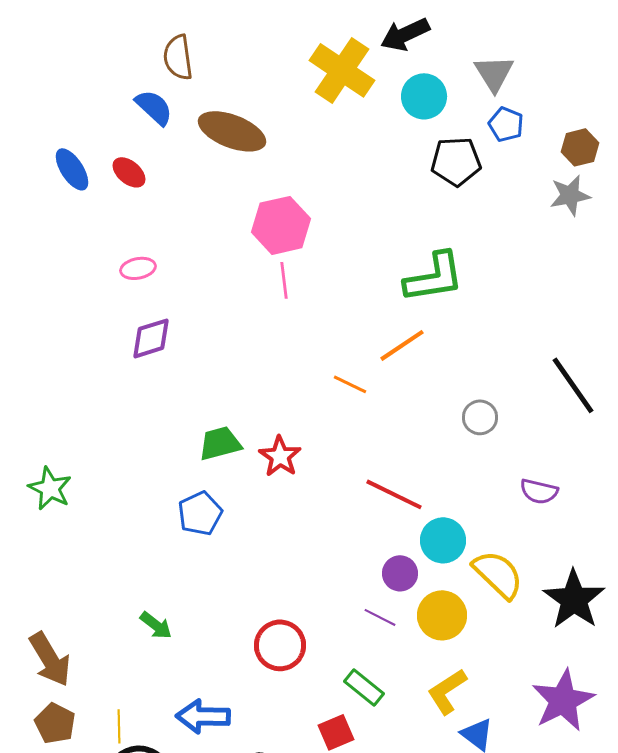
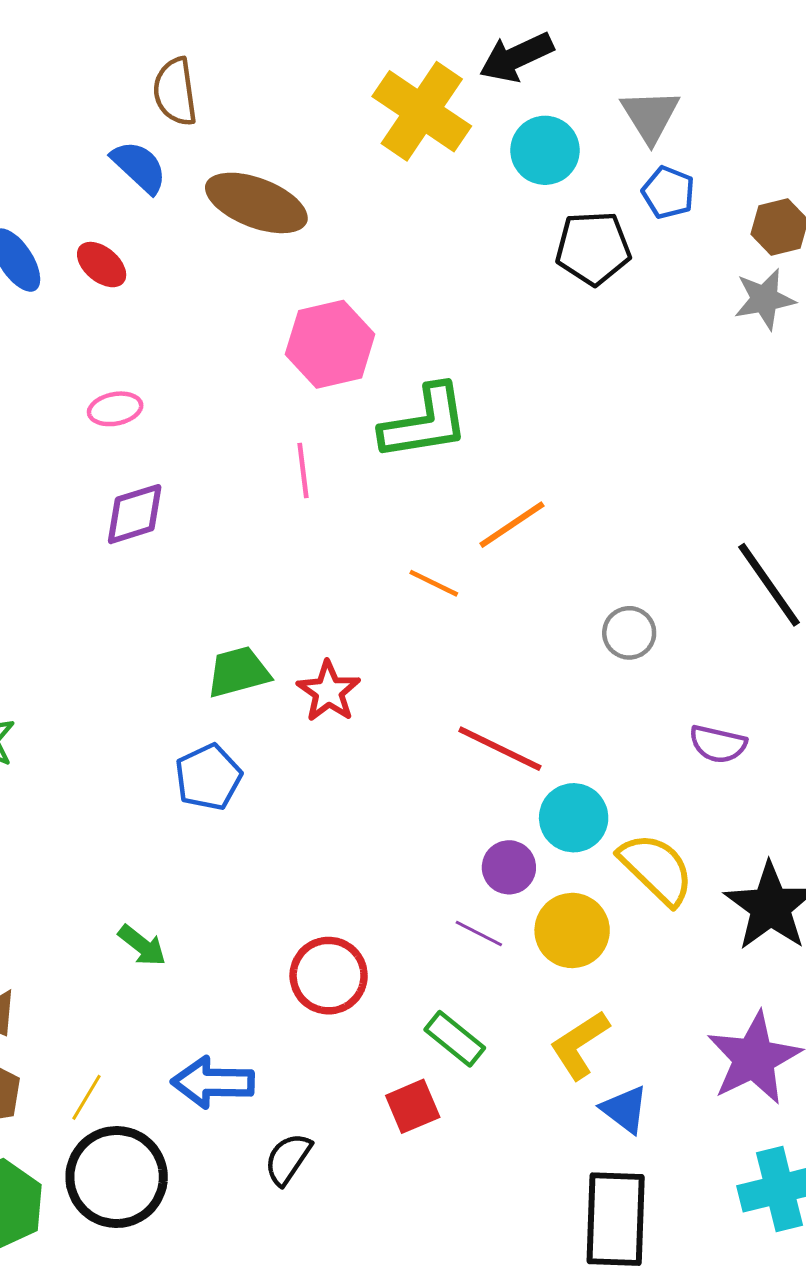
green L-shape: (434, 277) -> (425, 422), moved
pink line: (284, 280) -> (303, 471), moved
yellow line: (119, 726) -> (87, 1097), turned 32

